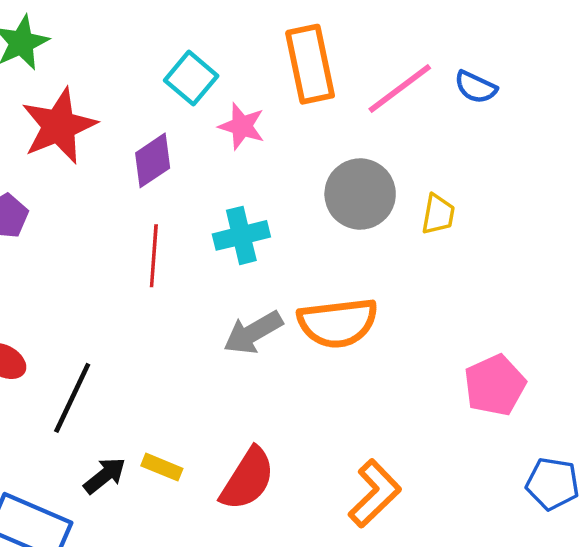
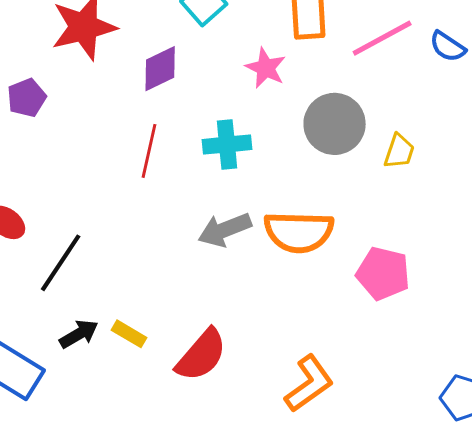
pink star: (242, 126) -> (266, 68), moved
pink pentagon: (495, 385) -> (383, 273), moved, turned 30

